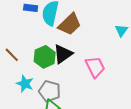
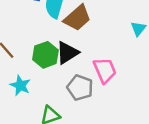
gray pentagon: (50, 91) -> (80, 88), moved

